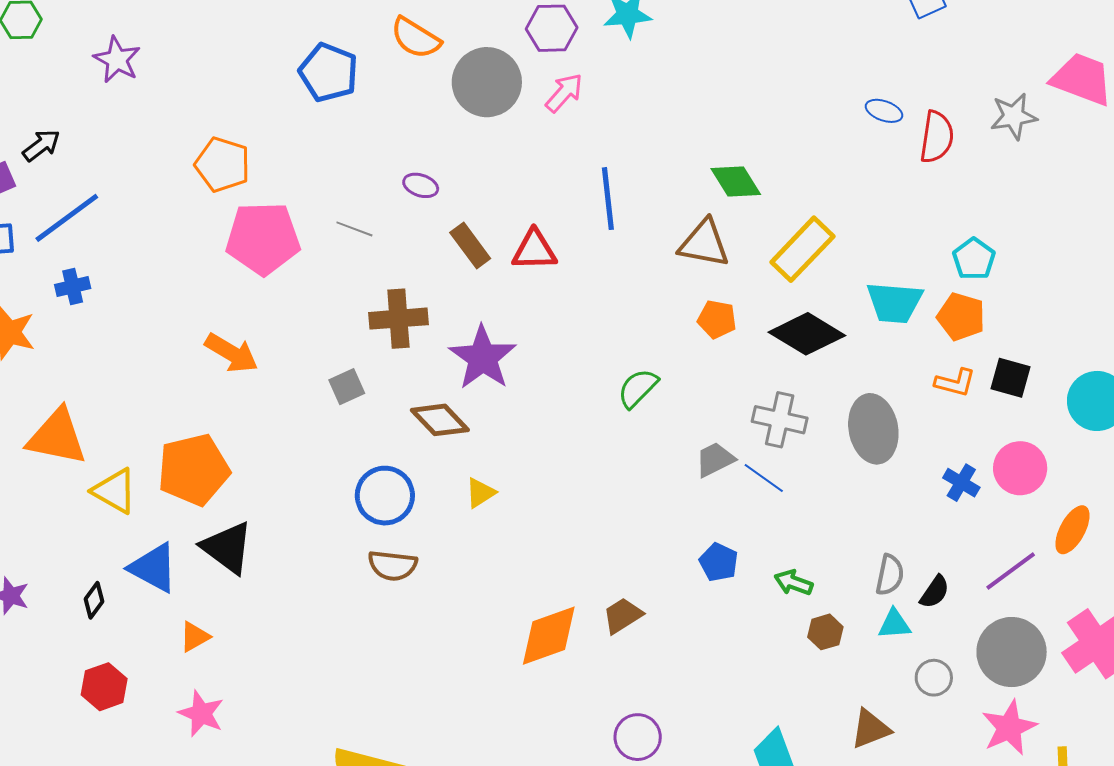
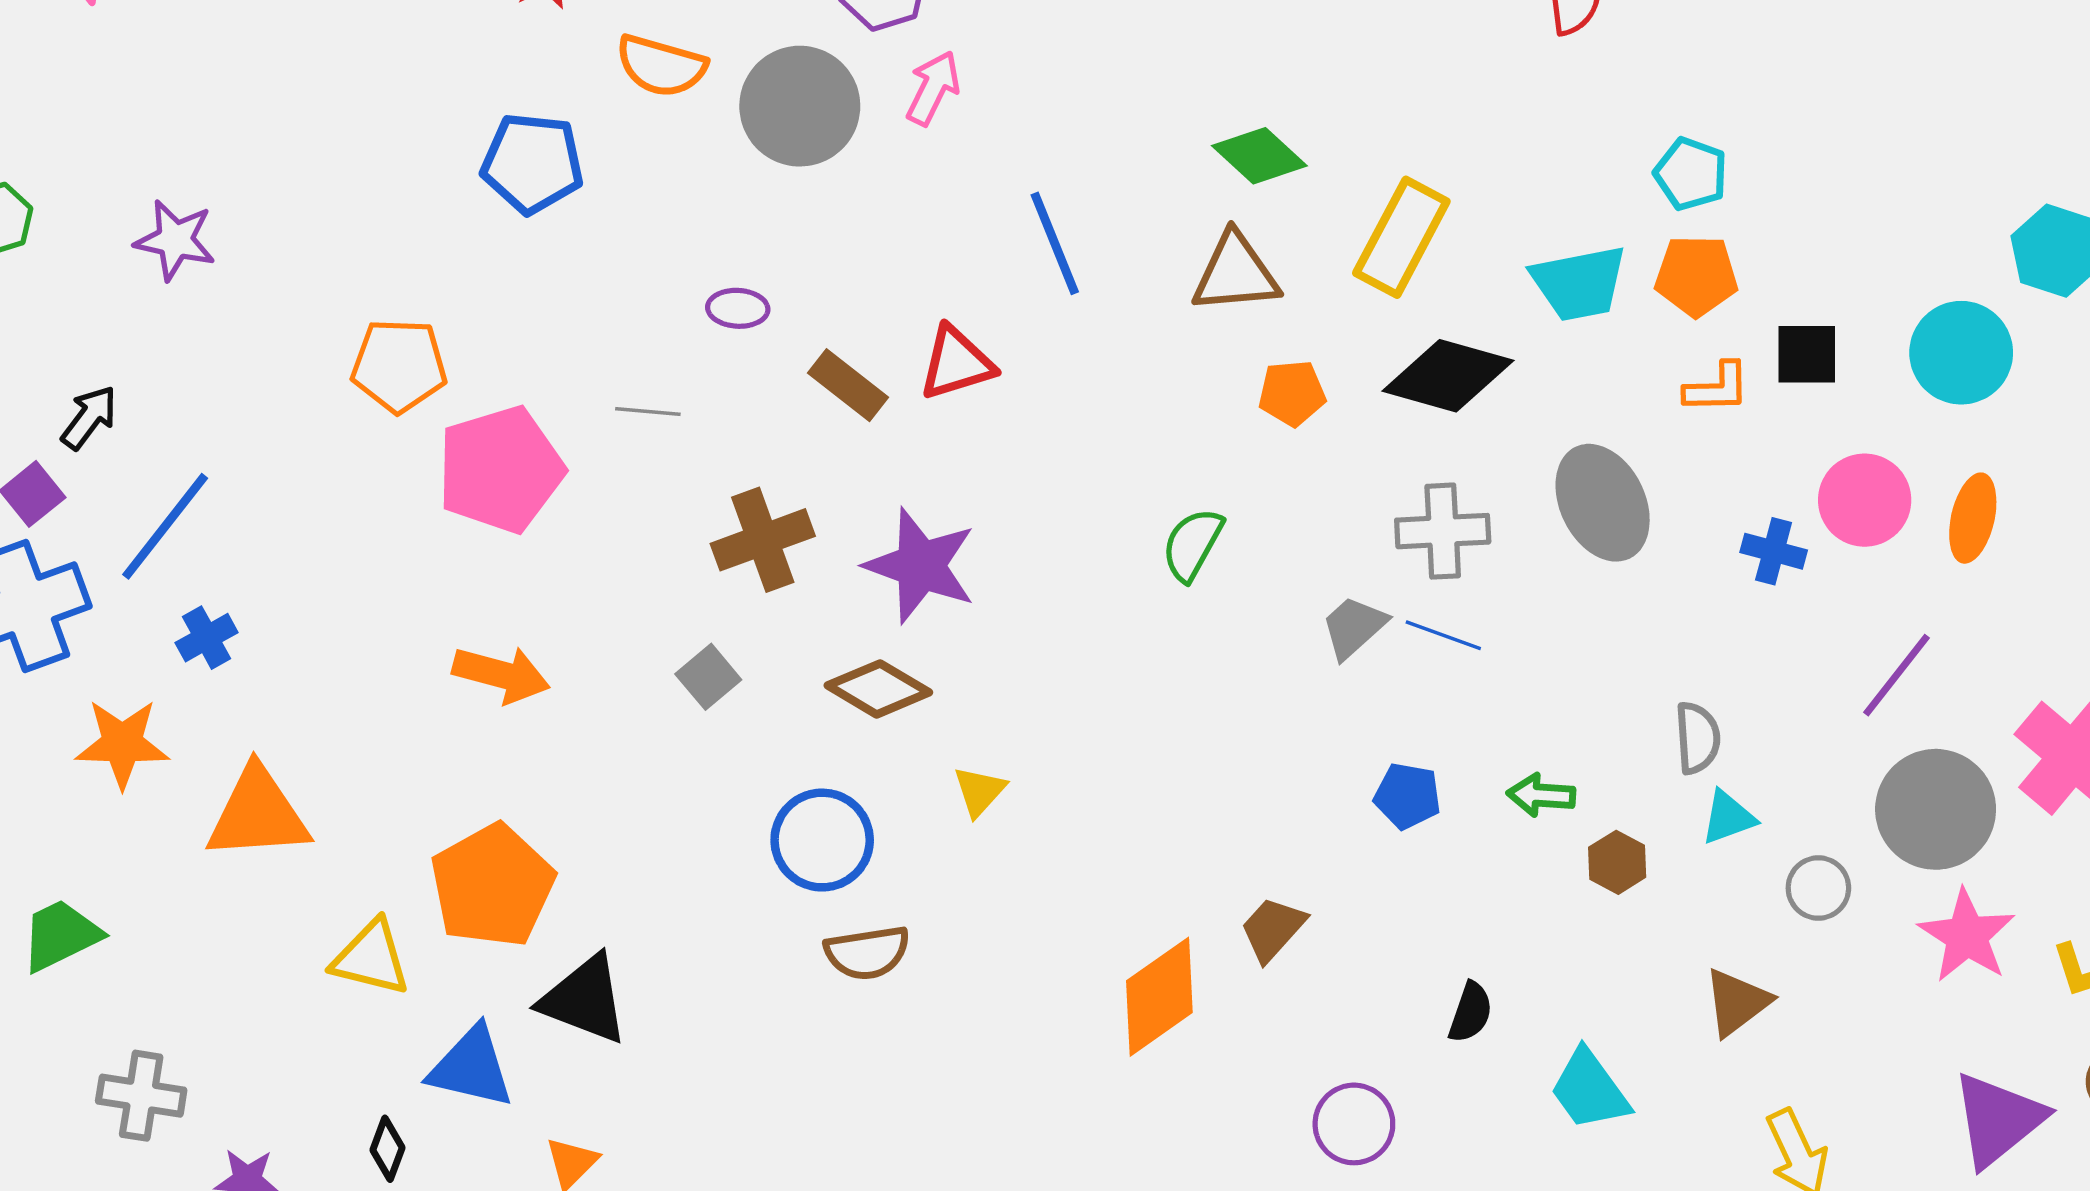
orange triangle: (57, 437) -> (258, 814), moved
orange ellipse: (1072, 530) -> (1973, 518), moved
black semicircle: (935, 592) -> (1471, 1012), moved

